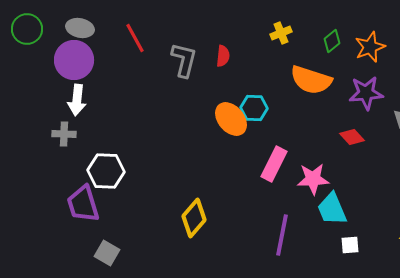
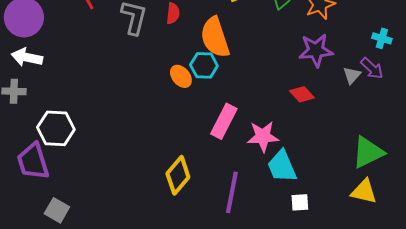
orange semicircle: (311, 80) -> (215, 37), moved, turned 54
white arrow: (77, 100) -> (27, 57), turned 96
orange ellipse: (231, 119) -> (181, 76), size x0.7
yellow diamond: (194, 218) -> (178, 175), moved

